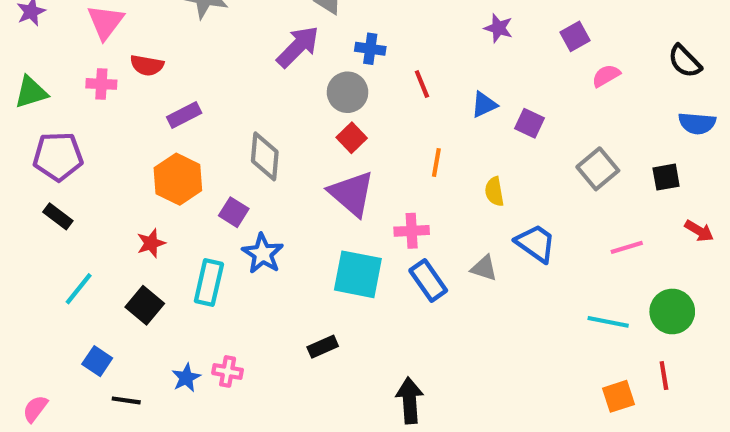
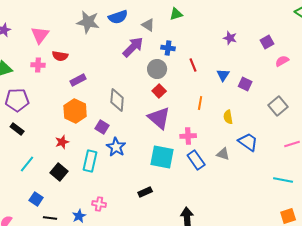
blue triangle: (484, 105) -> (223, 75), turned -32
blue star: (186, 378) -> (79, 216), moved

